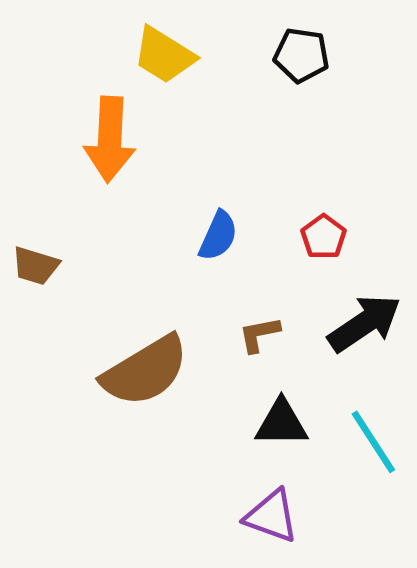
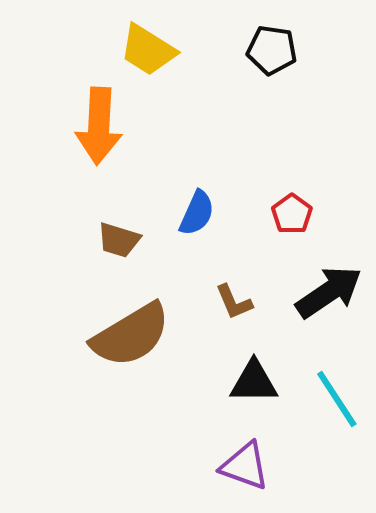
brown trapezoid: (35, 266) -> (119, 240), moved
brown L-shape: (259, 334) -> (234, 302), turned -102

